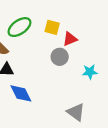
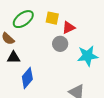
cyan star: (90, 72) -> (88, 56), size x1.5
blue diamond: (21, 93) -> (27, 78), turned 70

